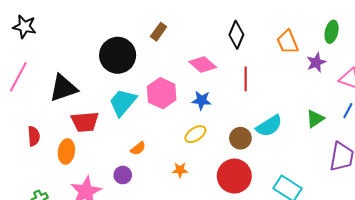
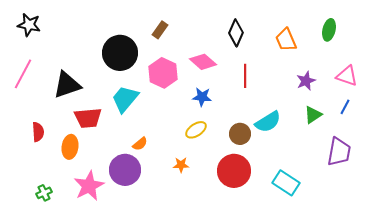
purple star: (316, 62) -> (306, 81), moved
pink hexagon: (162, 93) -> (163, 73), moved
purple circle: (123, 175) -> (125, 170), size x1.8

